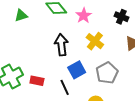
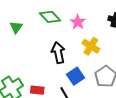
green triangle: (21, 16) -> (16, 27), turned -32

